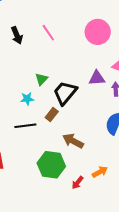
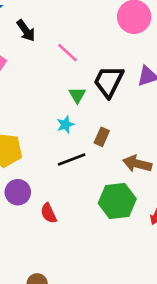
pink line: (48, 33) -> (67, 53), moved
black arrow: (17, 35) -> (26, 31), moved
black trapezoid: (65, 93) -> (109, 81), moved

